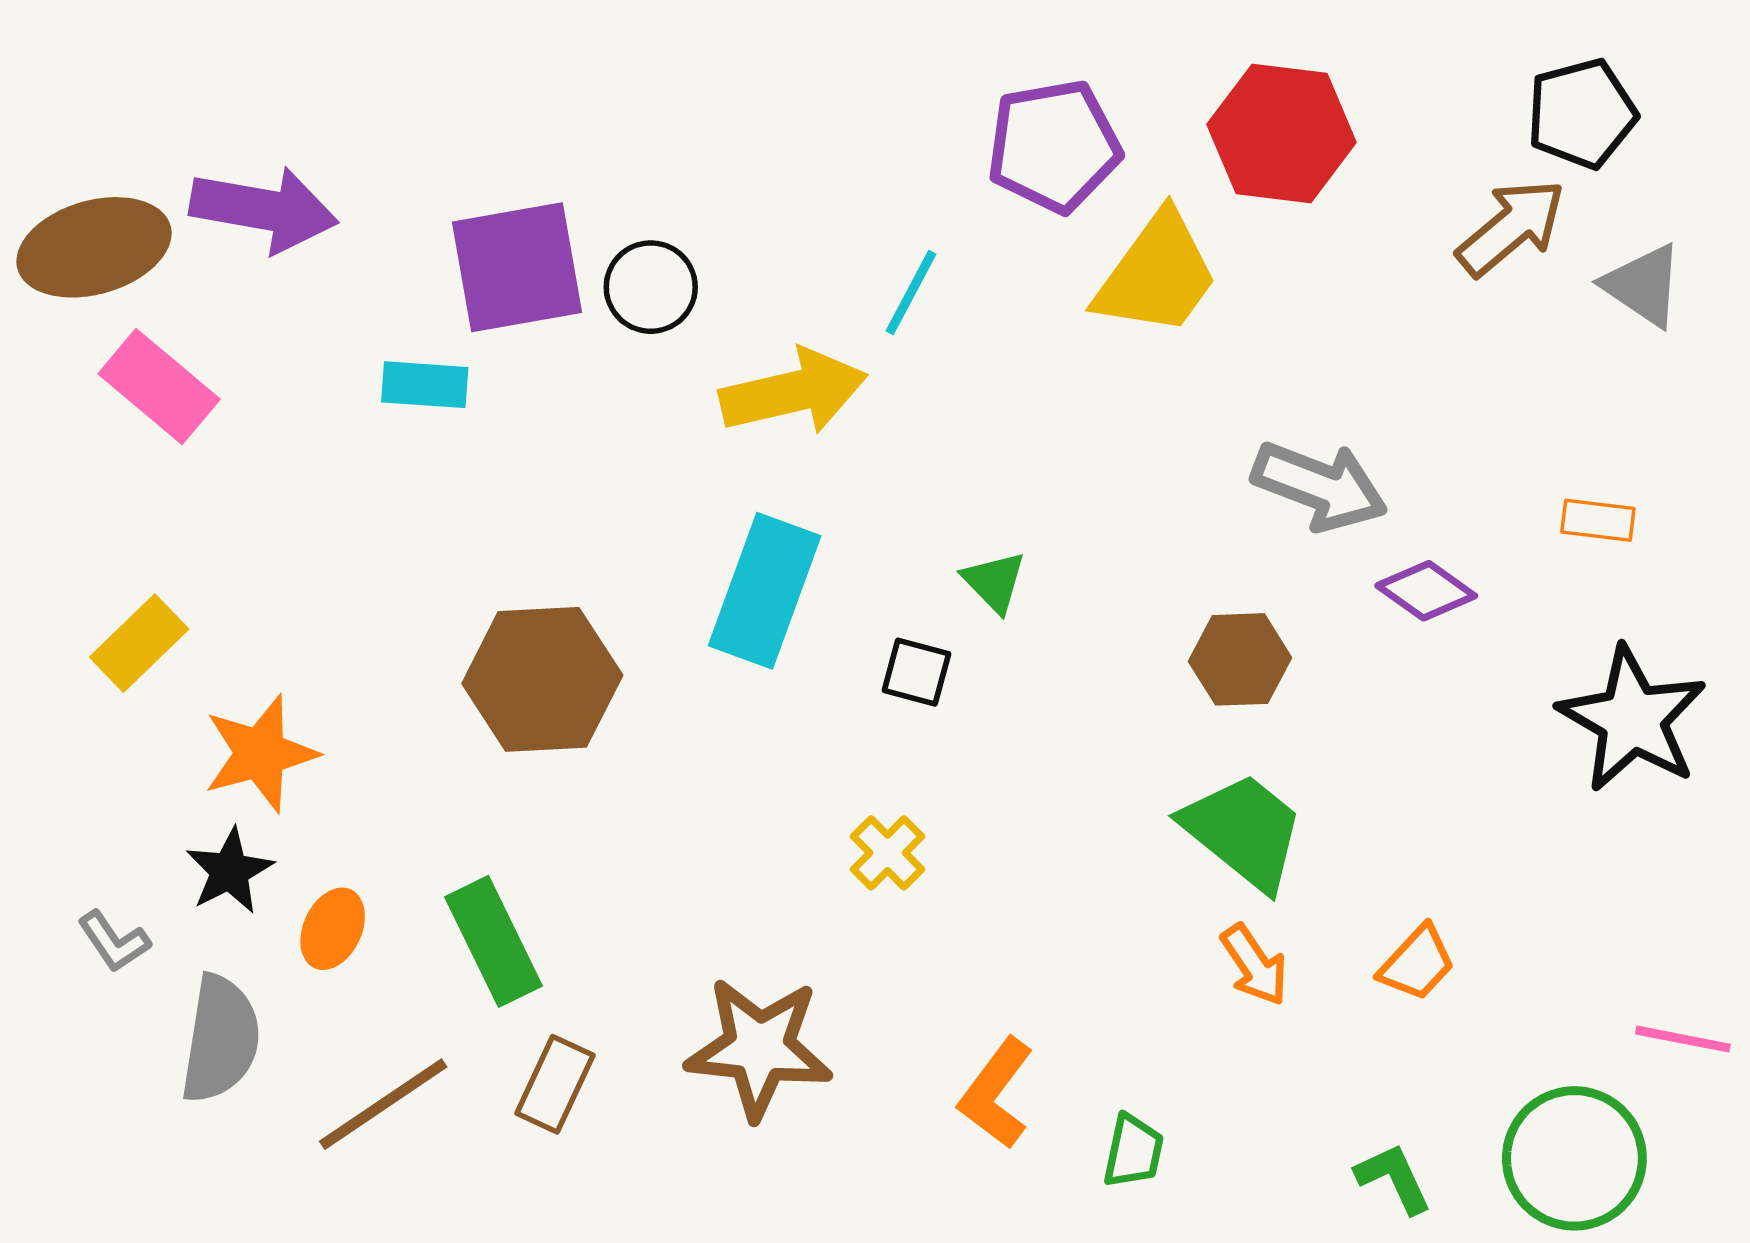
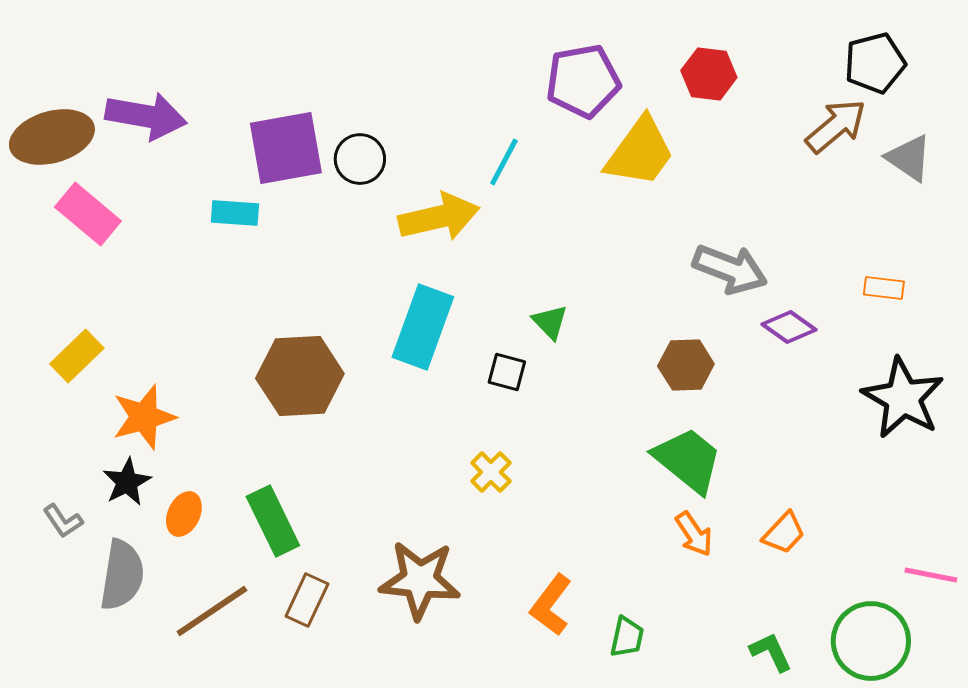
red hexagon: (1282, 133) -> (709, 74), size x0.7

